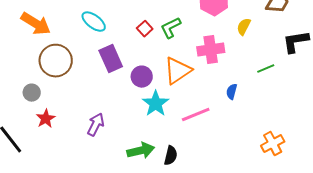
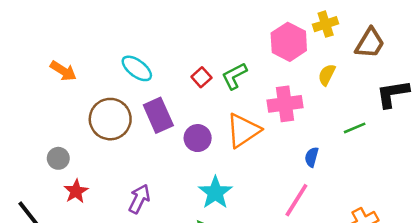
orange arrow: (36, 24) -> (63, 71), size x0.7
brown circle: (56, 61) -> (110, 119), moved
cyan star: (156, 104) -> (215, 193), moved
pink line: (196, 115) -> (296, 200), moved, turned -36

